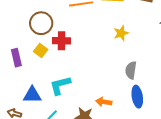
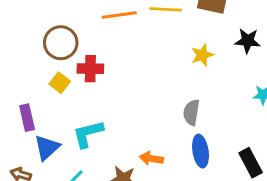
yellow star: (121, 33) -> (202, 55), moved
purple rectangle: (16, 58) -> (27, 118), moved
blue triangle: (32, 95) -> (47, 148), turned -42

